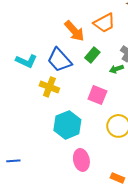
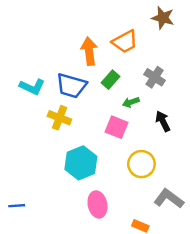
orange arrow: (74, 31) -> (89, 51), turned -145
blue trapezoid: (59, 60) -> (71, 86), turned -32
green arrow: (116, 69) -> (131, 102), moved

